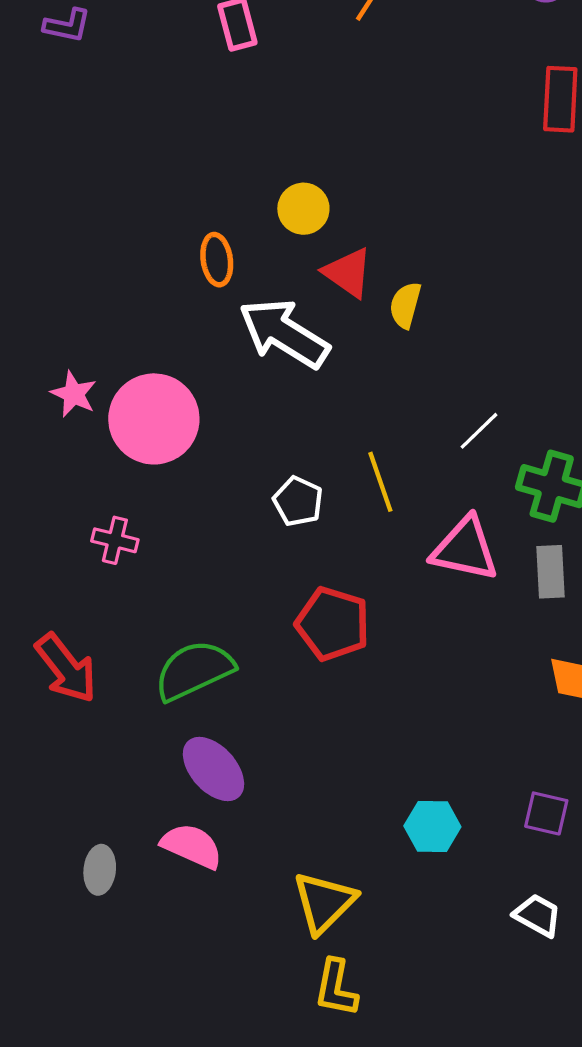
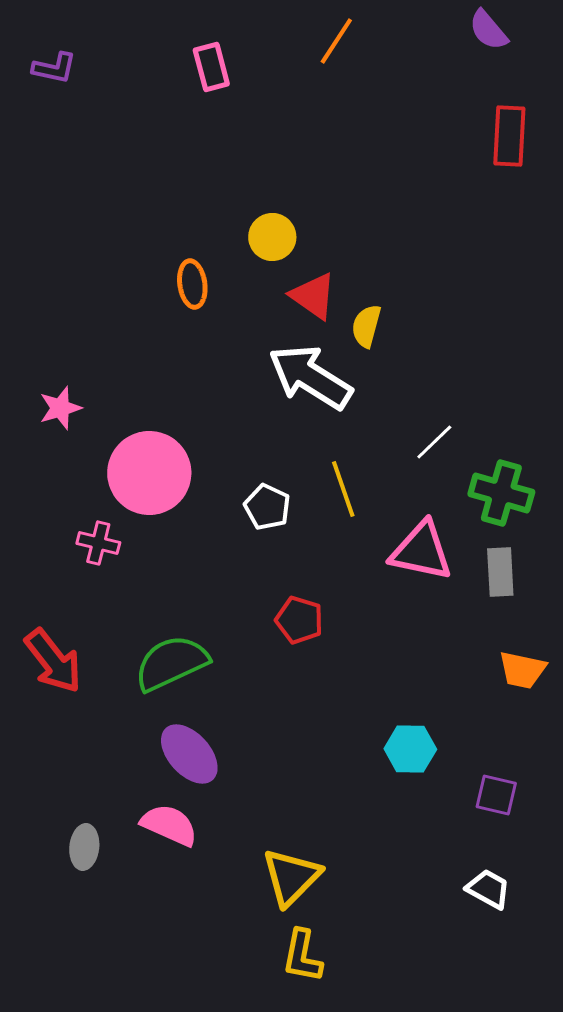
white arrow: (284, 333) -> (310, 377), moved
pink star: (74, 394) -> (60, 408), turned 30
pink circle: (154, 419) -> (149, 473), moved
red pentagon: (333, 624) -> (299, 620), size x0.7
cyan hexagon: (432, 826) -> (410, 749), moved

